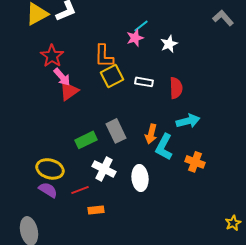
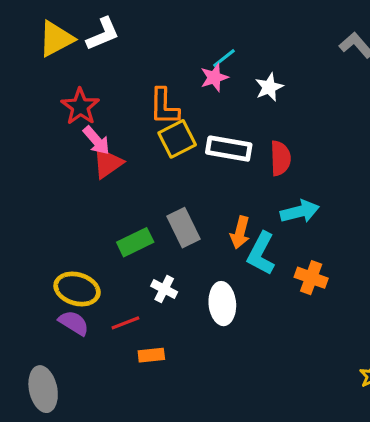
white rectangle: (144, 82) -> (229, 149), size x1.5
white cross: (104, 169) -> (164, 289), size x0.7

